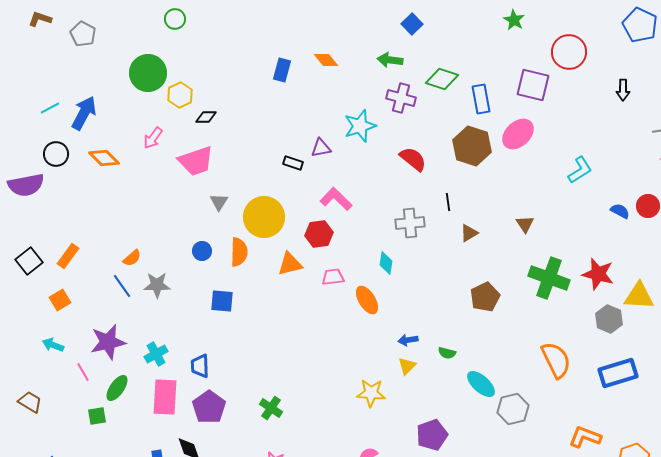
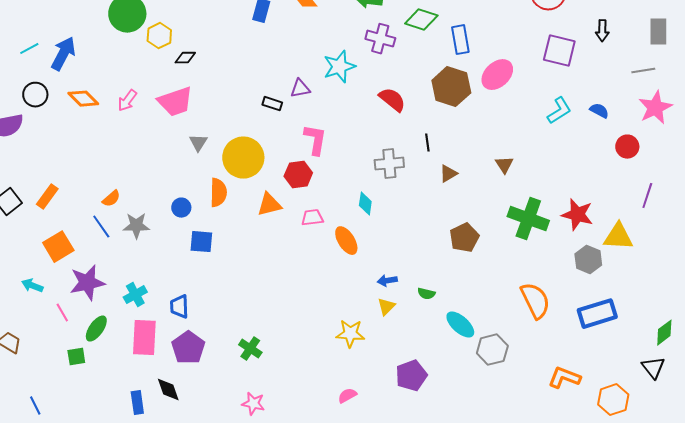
purple square: (533, 85) -> (559, 51), moved
pink arrow: (153, 138) -> (127, 101), moved
pink L-shape: (336, 199) -> (315, 140), turned 56
blue semicircle: (620, 211) -> (599, 111), moved
blue circle: (202, 251) -> (181, 208), moved
orange square: (60, 300) -> (58, 247), moved, size x1.4

